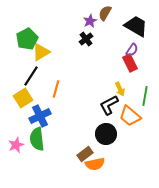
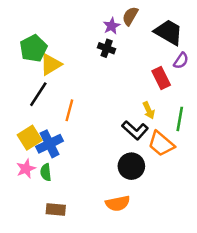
black cross: (86, 39) -> (107, 48), turned -32
purple semicircle: (132, 50) -> (181, 61), moved
yellow square: (23, 98) -> (30, 138), moved
black L-shape: (109, 105) -> (135, 130), turned -110
green semicircle: (37, 139) -> (46, 172), size x0.6
pink star: (16, 145) -> (26, 169), moved
brown rectangle: (85, 154) -> (56, 210), moved, turned 42

